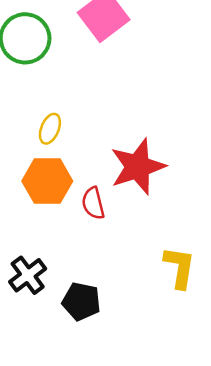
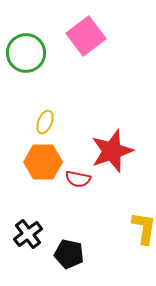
red semicircle: (93, 203) -> (78, 179), turned -65

